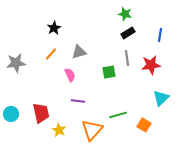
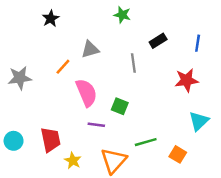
green star: (125, 14) -> (122, 15), moved
black star: (54, 28) -> (51, 19), moved
gray triangle: (79, 52) -> (90, 49), moved
gray line: (127, 58) -> (133, 63), moved
green square: (109, 72) -> (120, 106), moved, turned 32
pink semicircle: (70, 75) -> (86, 93), size x1.6

